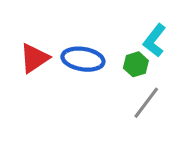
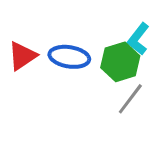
green hexagon: (136, 64) -> (120, 62), size x1.6

